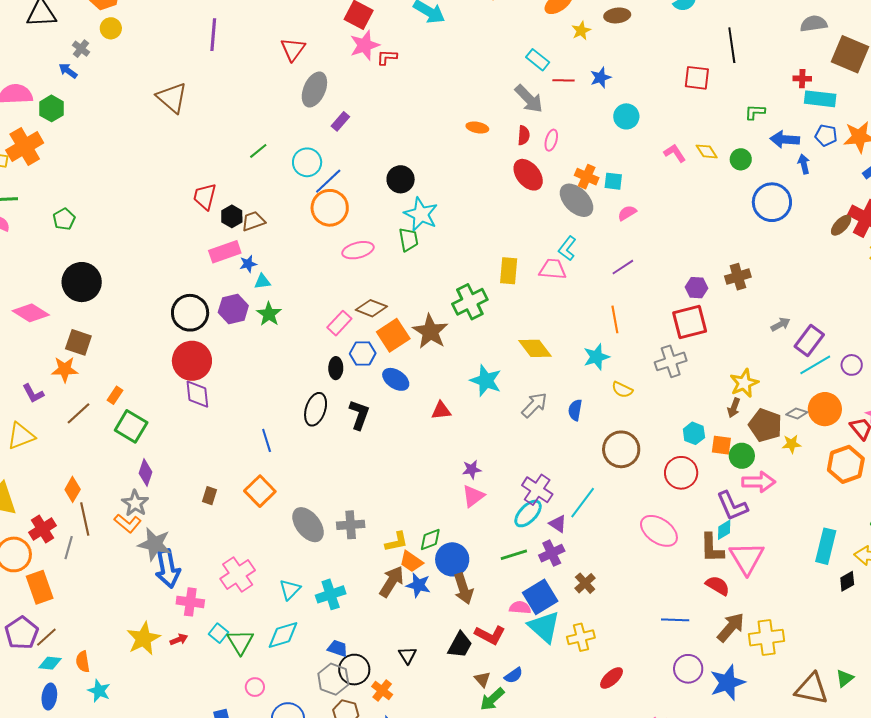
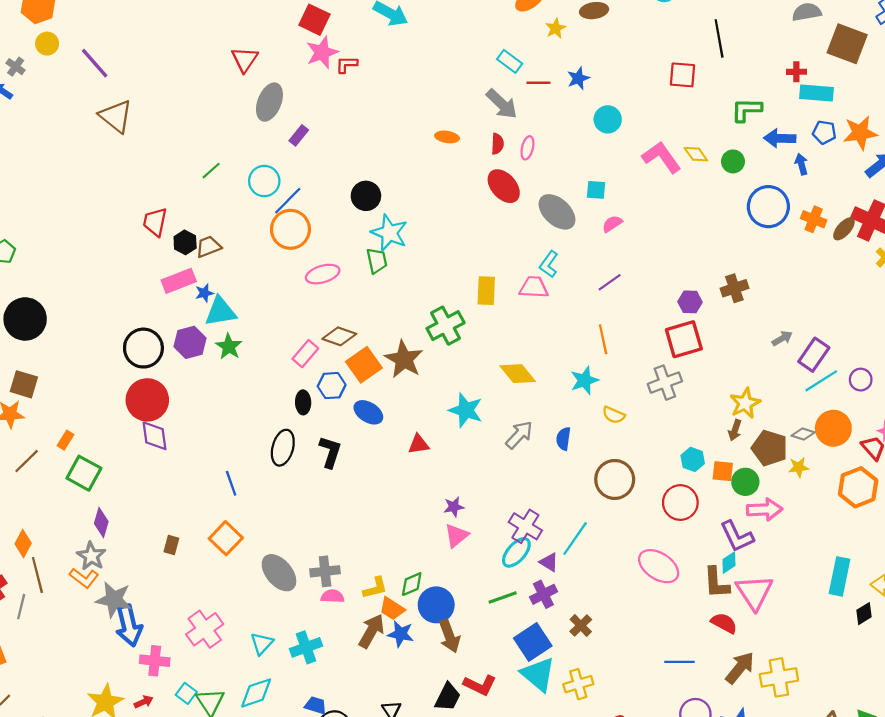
purple line: (213, 35) -> (95, 63), moved, turned -44
green L-shape: (755, 112) -> (747, 110), size x1.4
pink L-shape: (675, 153) -> (662, 157), size x1.6
orange cross: (587, 177) -> (814, 219), moved
cyan triangle: (262, 281) -> (220, 312), size x1.8
pink semicircle: (520, 608) -> (333, 596), moved

